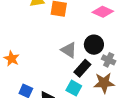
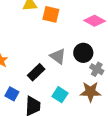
black rectangle: (82, 68) -> (36, 72), moved

